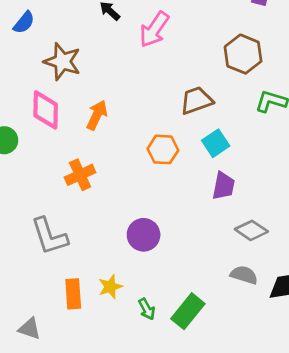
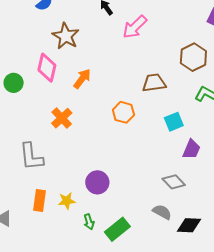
cyan square: (216, 143) -> (174, 122), moved
orange cross: (80, 175) -> (62, 118), turned -30
purple trapezoid: (224, 186) -> (192, 149), moved
purple circle: (144, 235) -> (97, 182), moved

